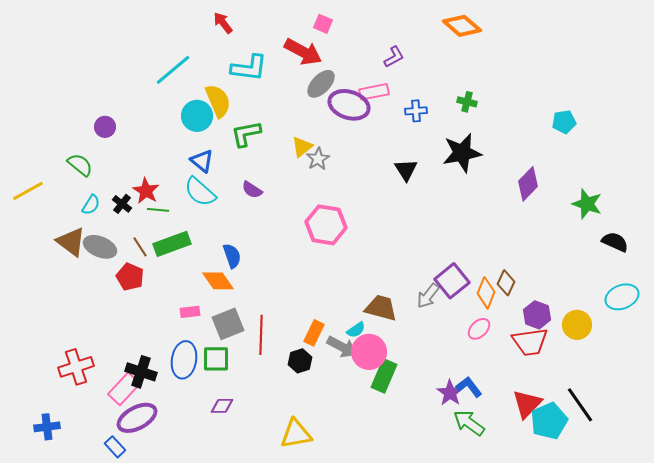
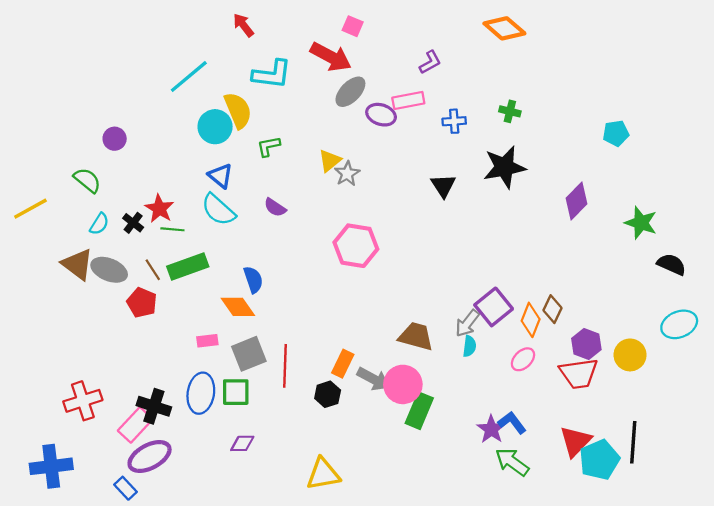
purple ellipse: (349, 105) -> (381, 115), size x0.7
green L-shape: (246, 134) -> (269, 146), size x0.7
cyan semicircle: (356, 330) -> (469, 346), moved, turned -48
black line: (580, 405) -> (633, 442), turned 39
blue cross: (47, 427) -> (51, 466), size x1.5

